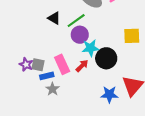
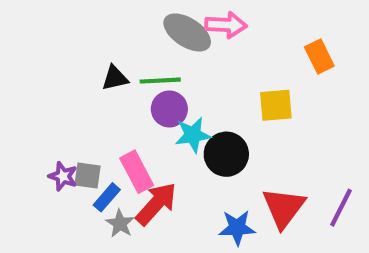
black triangle: (54, 18) -> (115, 78), turned -40
green line: (76, 21) -> (160, 81), turned 36
red arrow: (82, 66) -> (156, 204), moved, size x1.6
blue rectangle: (47, 76) -> (107, 197), turned -32

